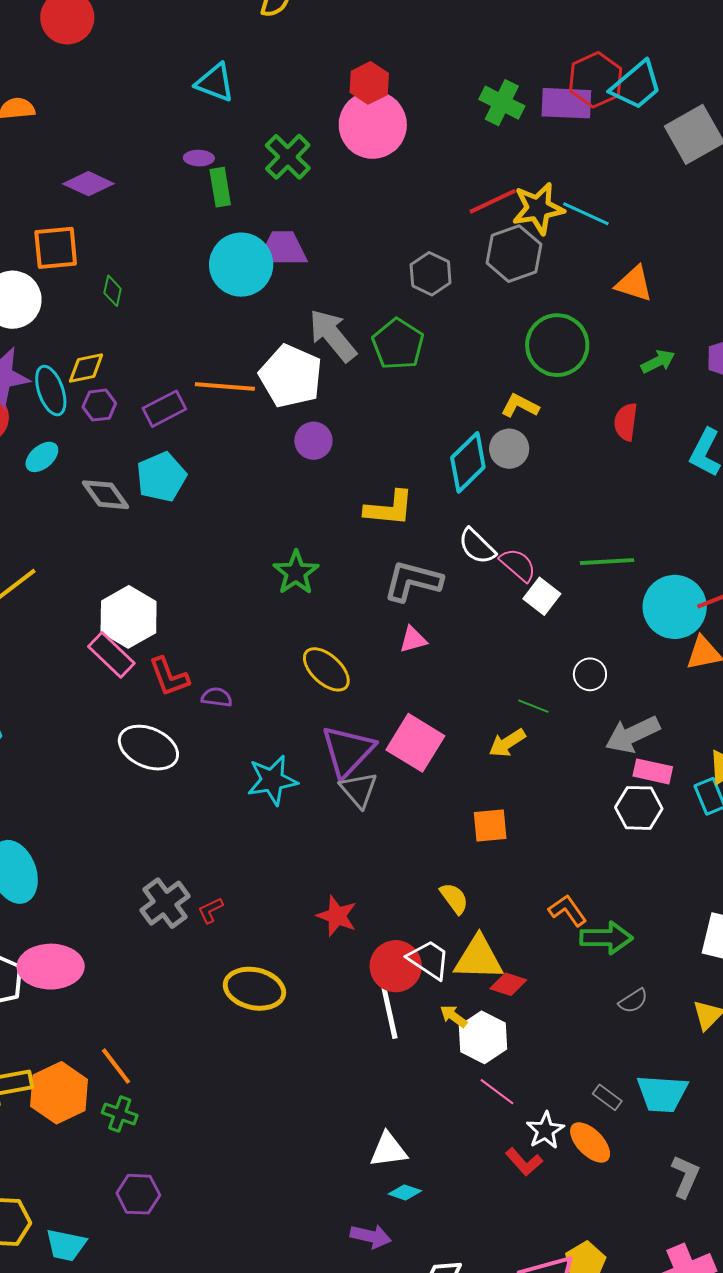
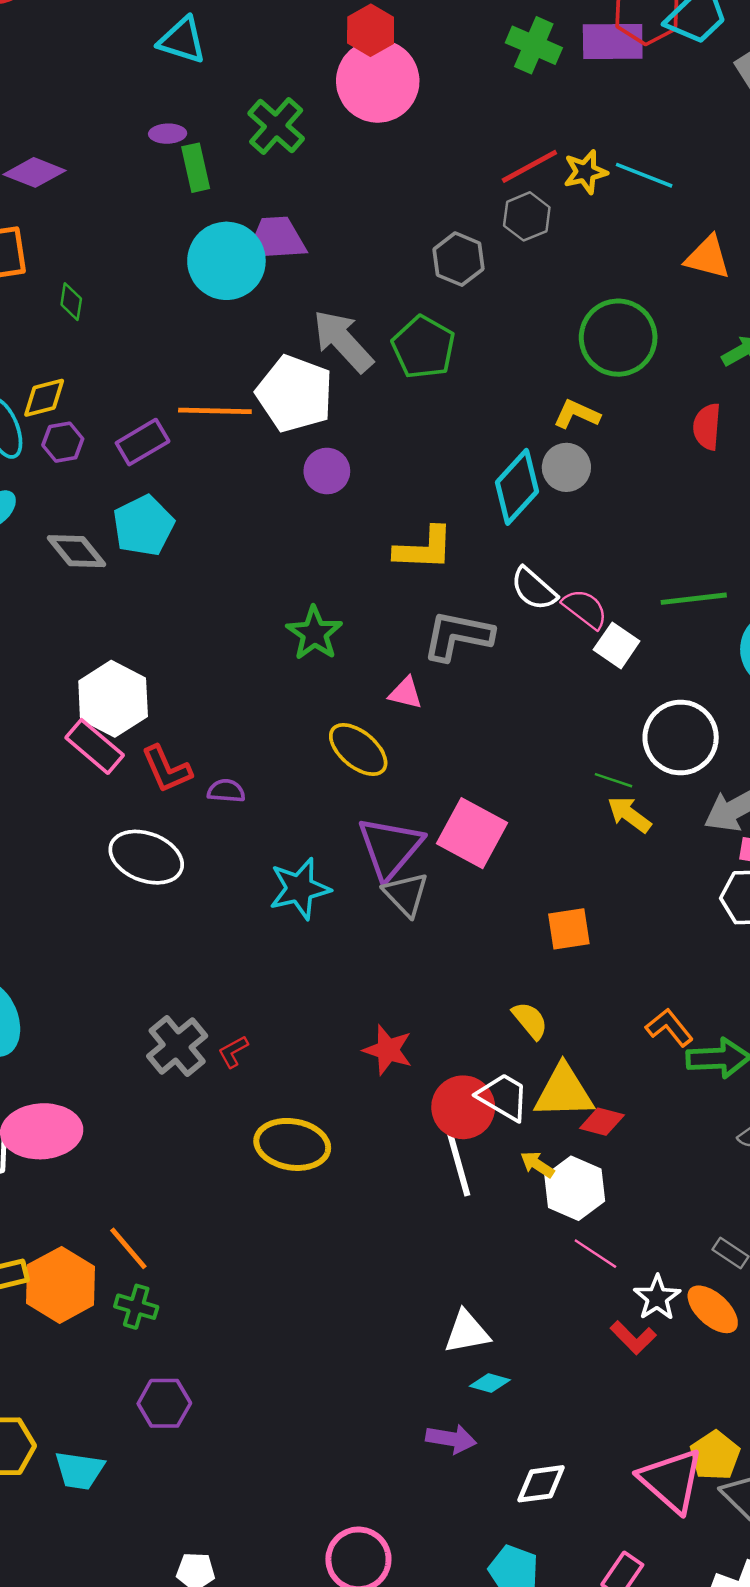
yellow star: (538, 208) -> (585, 172), size x0.7
gray hexagon: (514, 254) -> (527, 216), moved, size x0.7
pink triangle: (413, 640) -> (405, 693), moved, turned 32
white circle: (590, 674) -> (681, 738), size x1.8
yellow arrow: (507, 743) -> (629, 815), moved, turned 72

